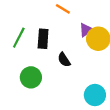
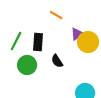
green circle: (31, 77) -> (27, 65), moved

